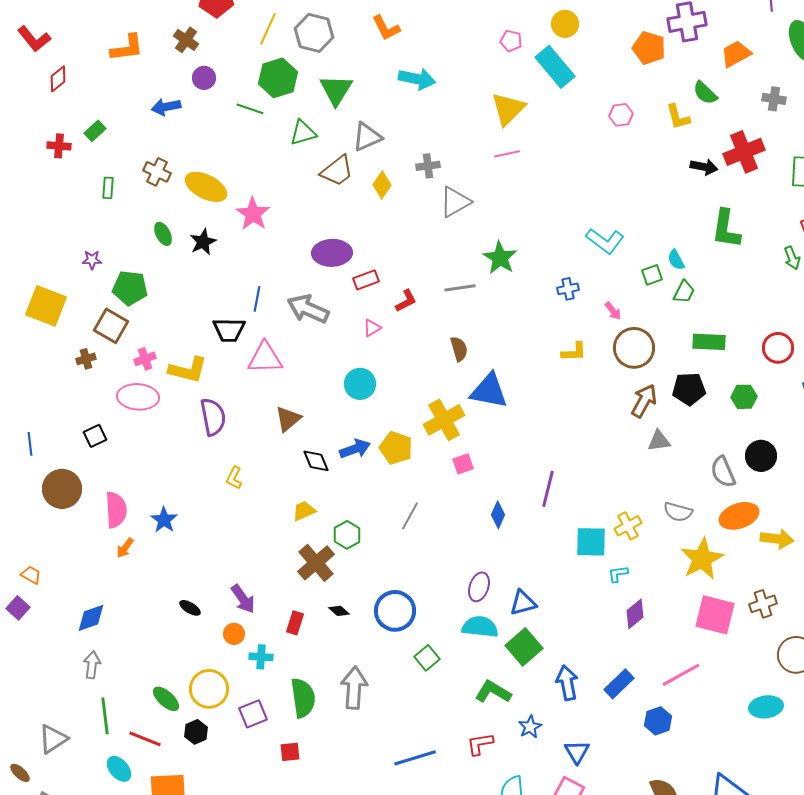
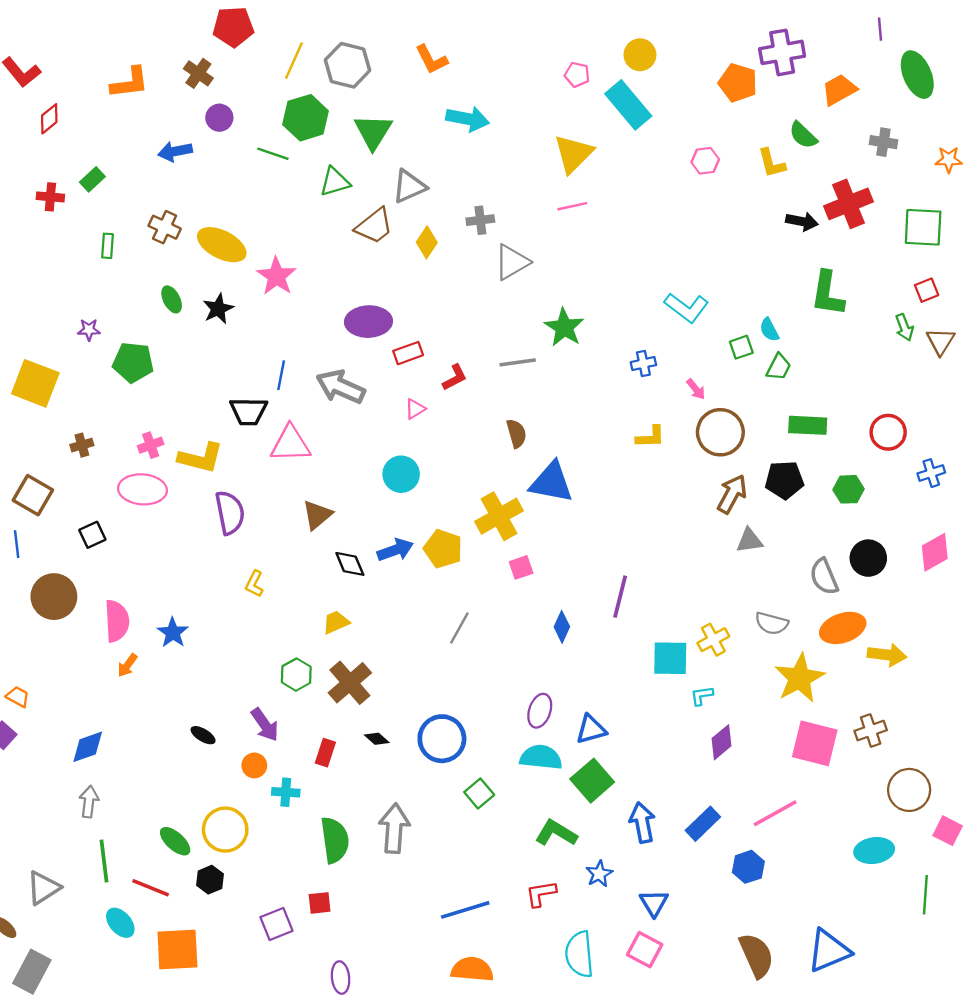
brown square: (111, 326) -> (33, 495), moved
green hexagon: (347, 535) -> (296, 675), moved
purple square: (253, 714) -> (276, 924), moved

